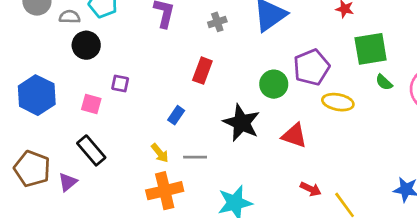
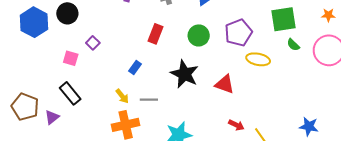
purple square: (120, 84) -> (93, 43), turned 32
green circle: (274, 84) -> (199, 35), moved
blue hexagon: (37, 95) -> (34, 22), moved

